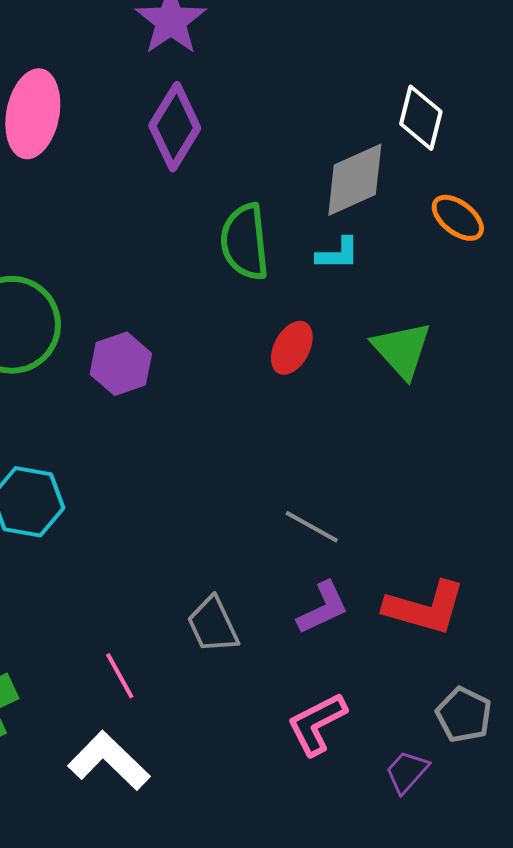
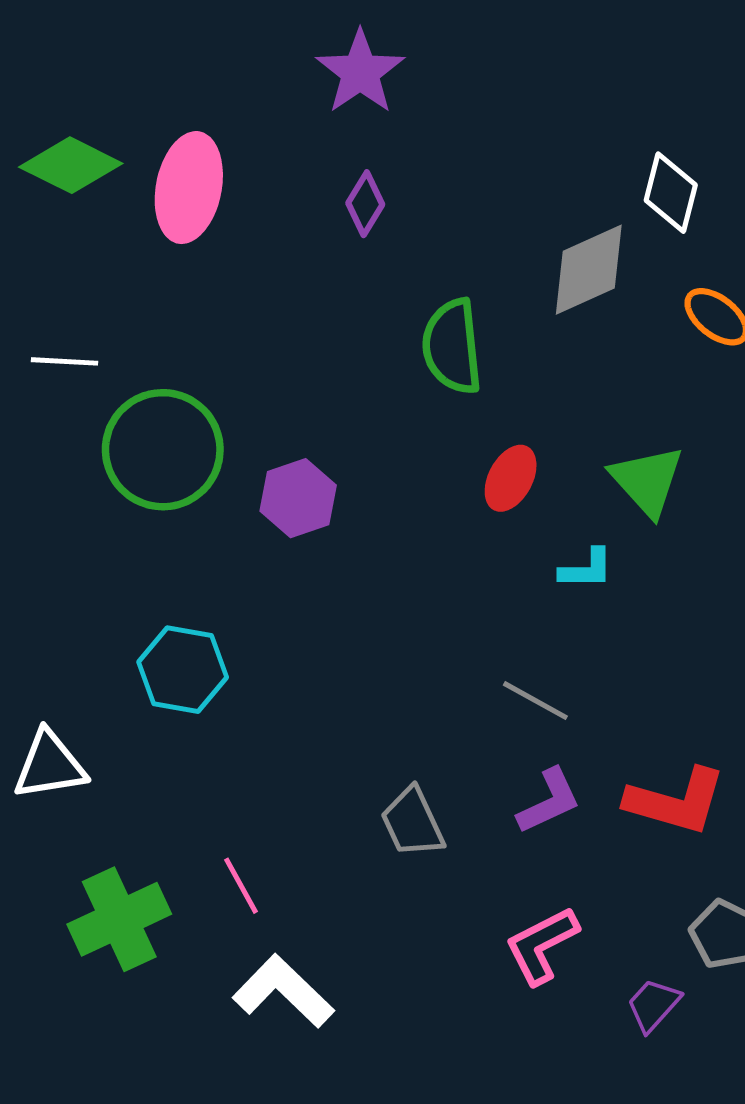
purple diamond: (175, 127) -> (365, 204), size x0.6
cyan L-shape: (338, 254) -> (586, 569), moved
pink line: (120, 676) -> (241, 886), moved

